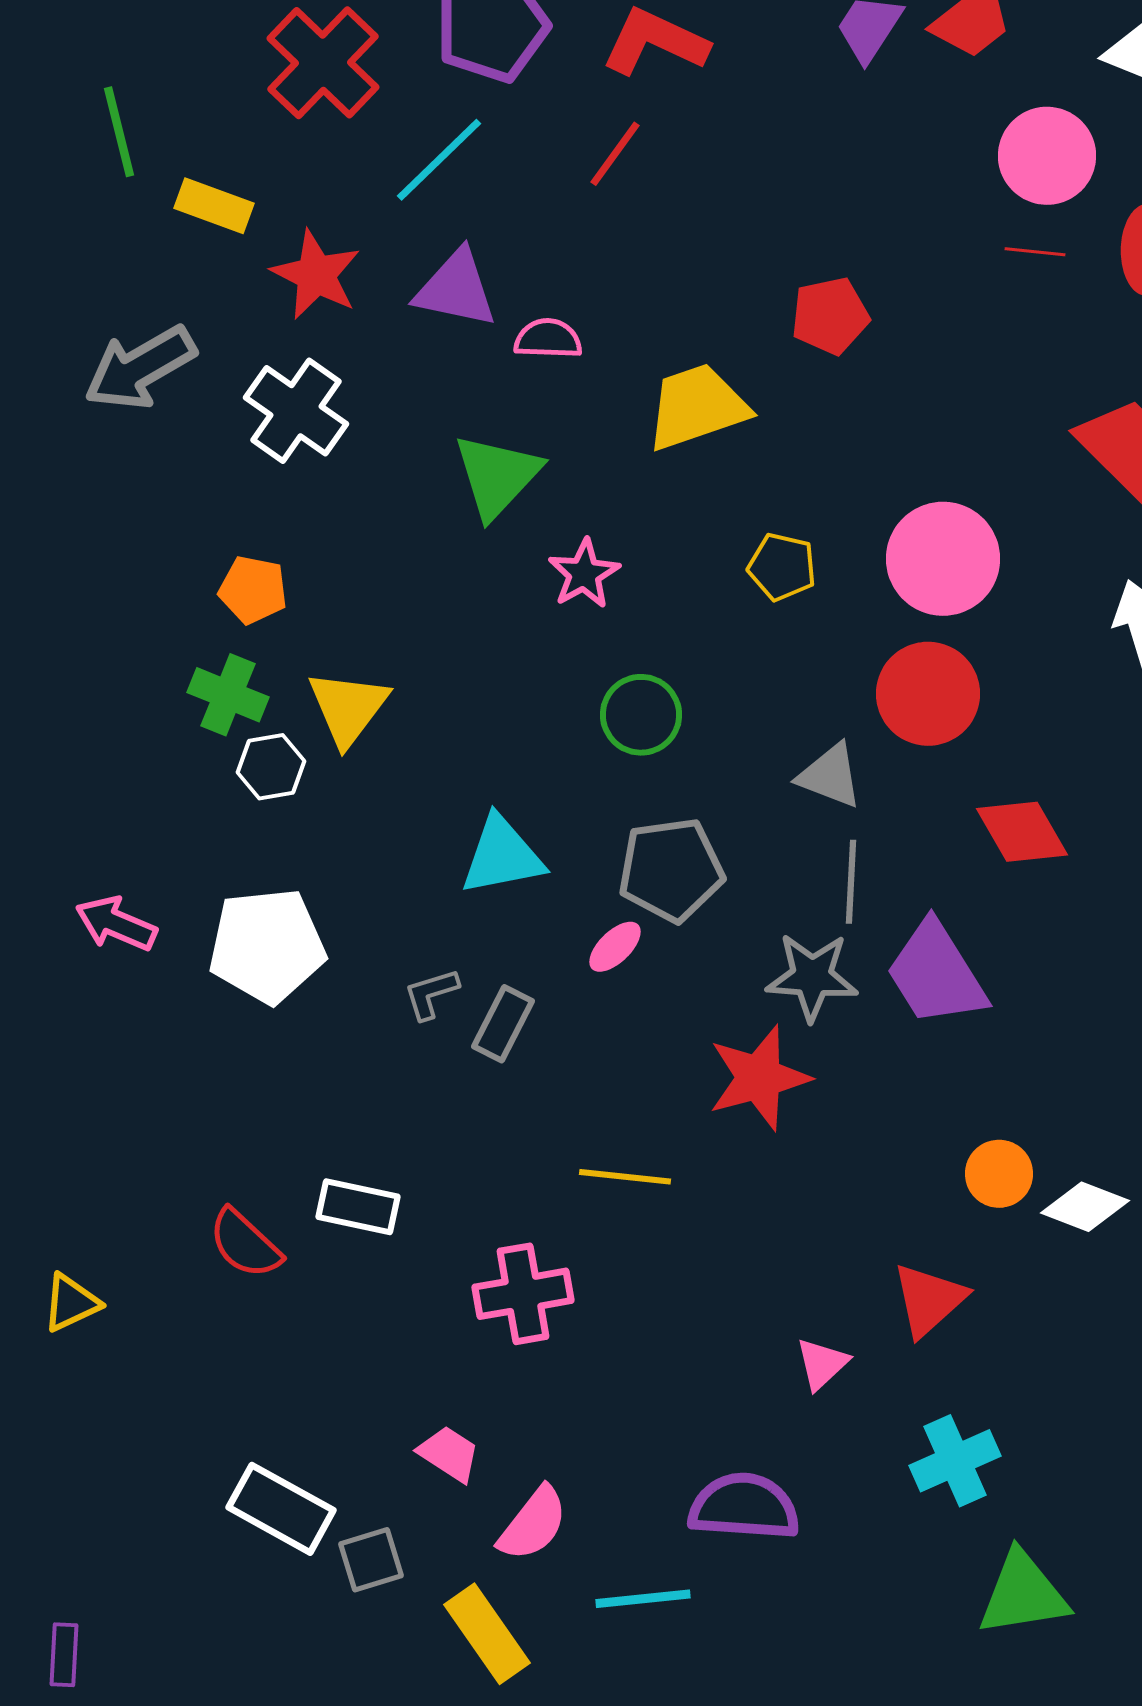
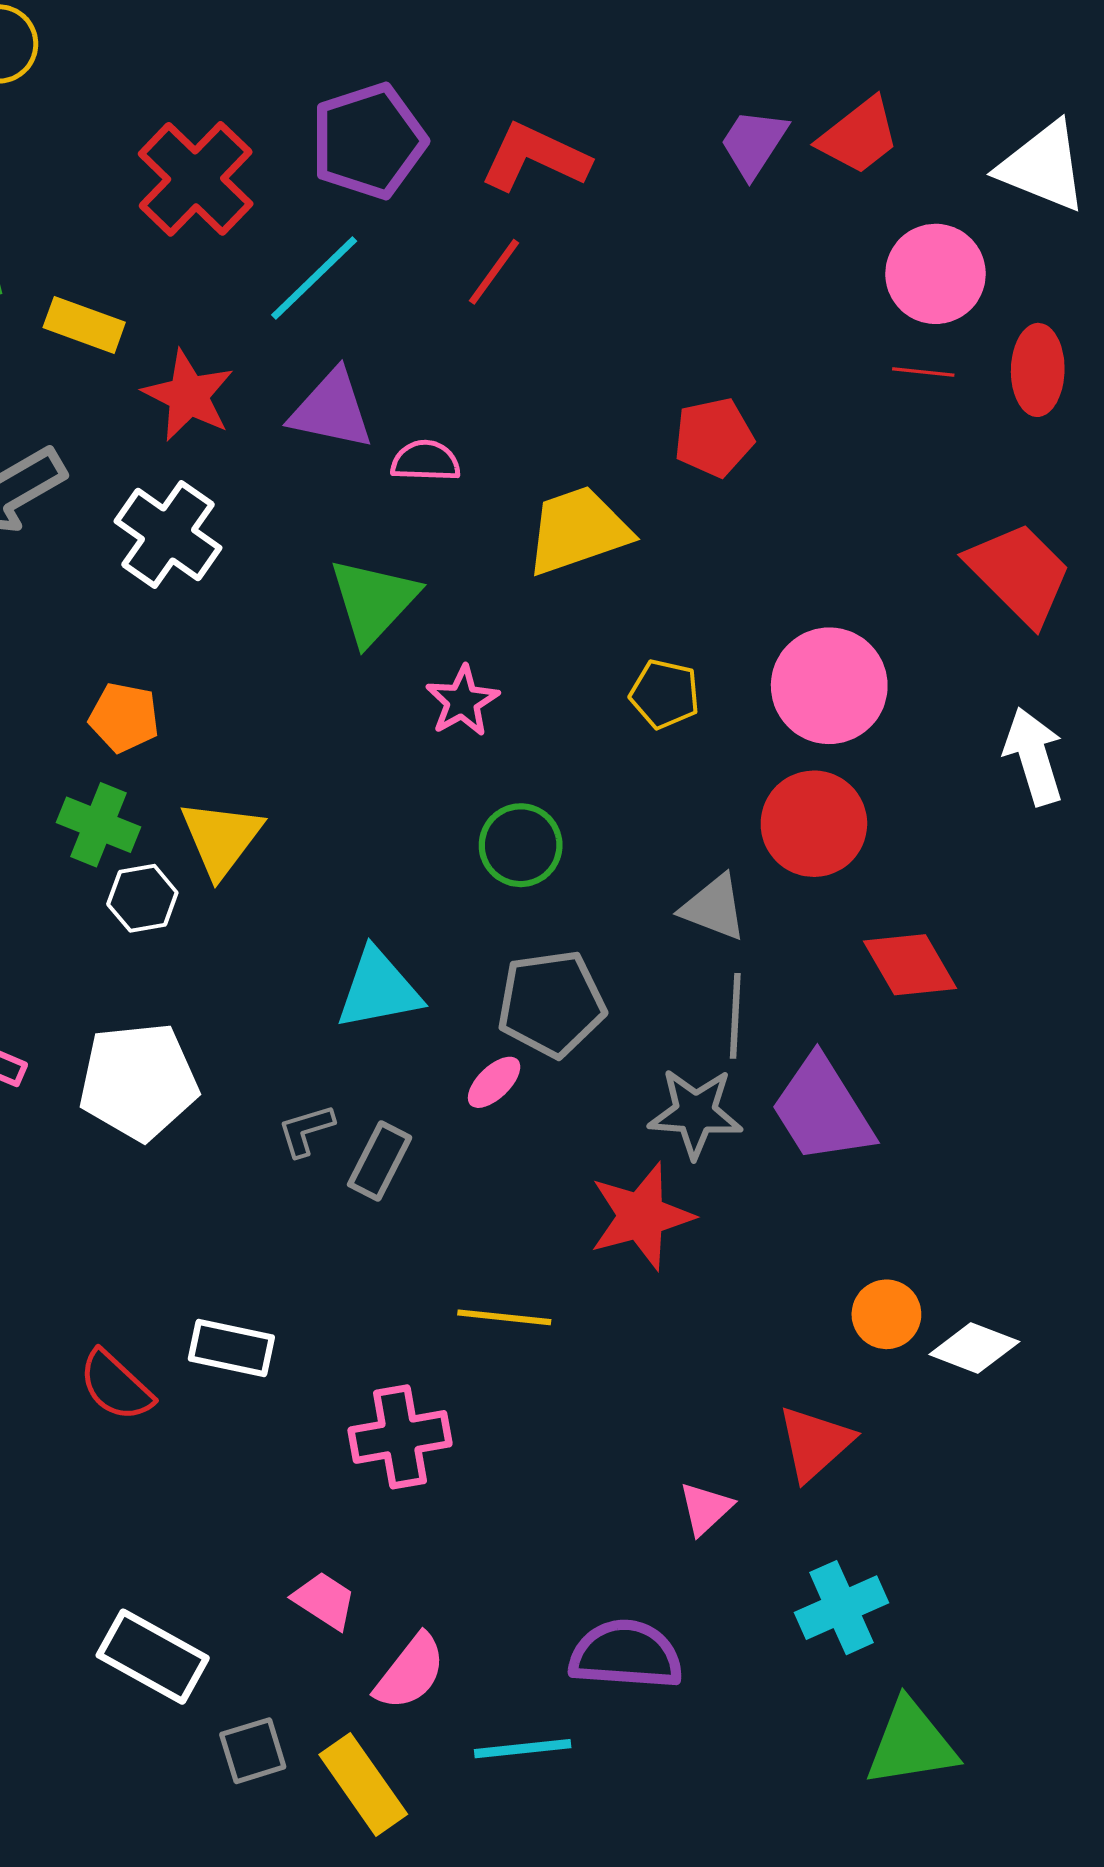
gray square: (371, 1560) -> (253, 1751), moved

